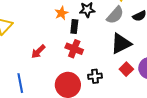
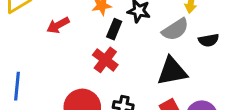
red arrow: (38, 51) -> (58, 25), moved

